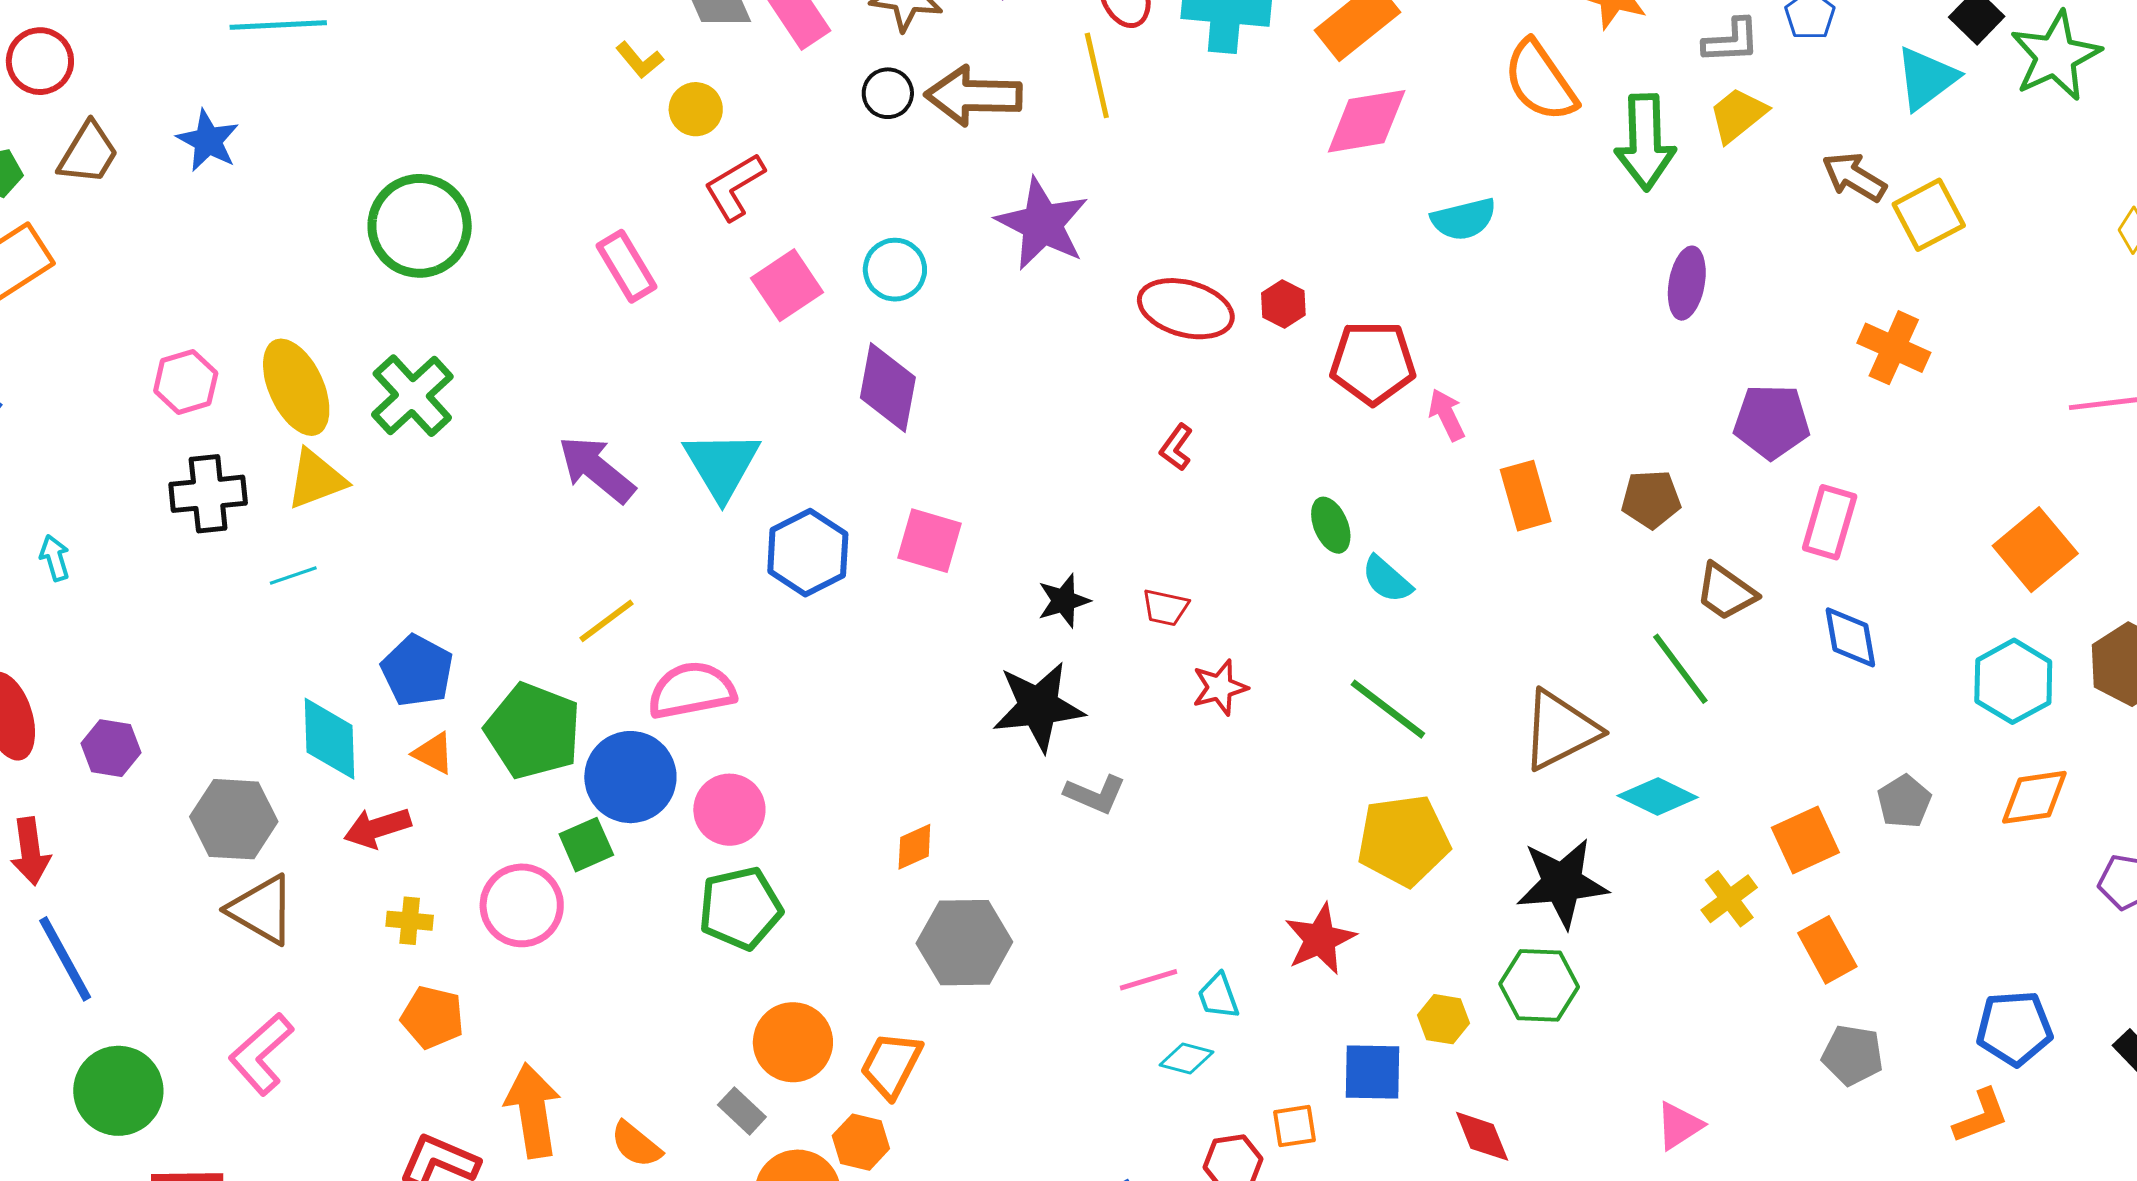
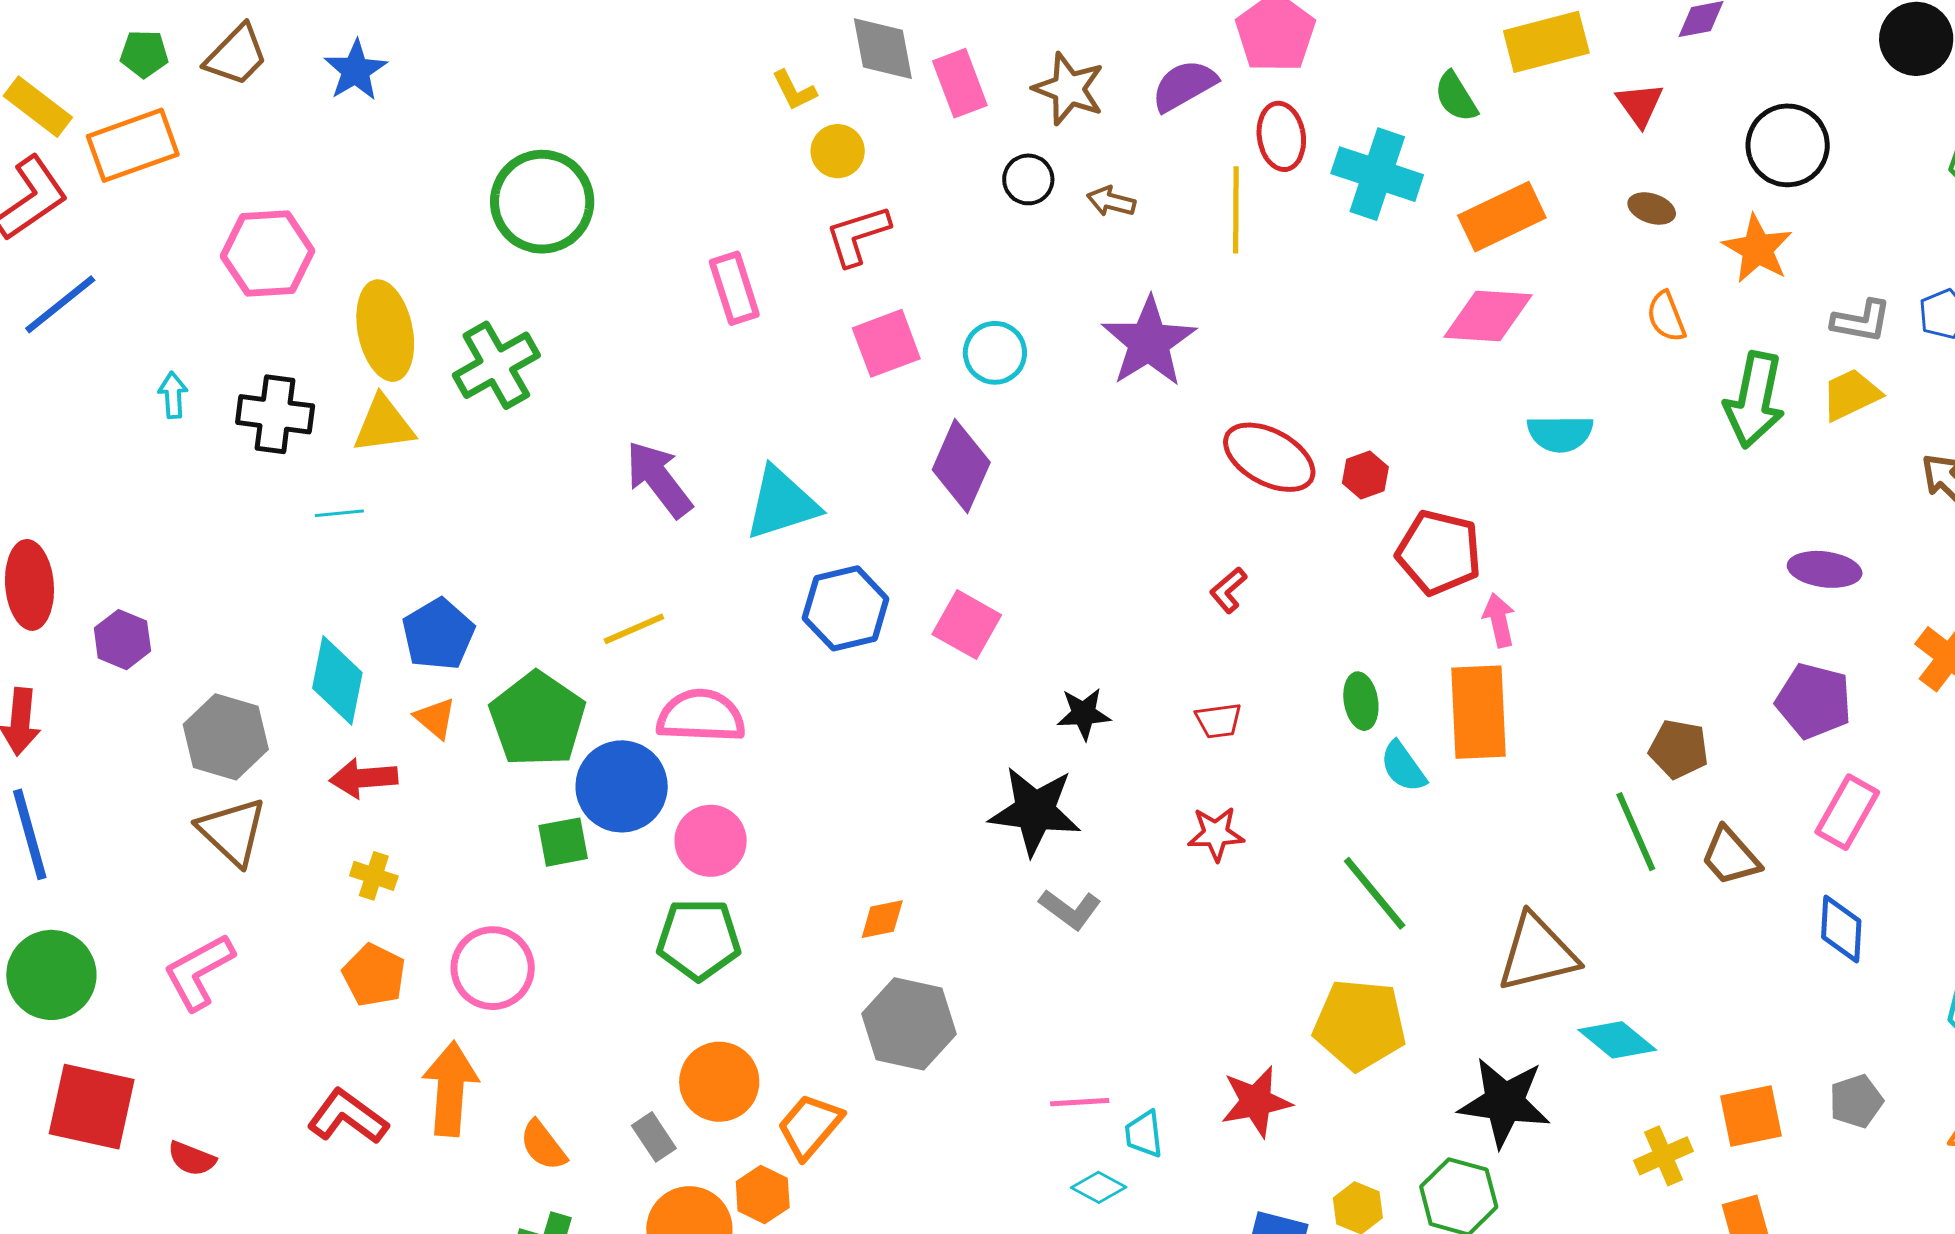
orange semicircle: (1540, 81) -> (1666, 317), size x0.6
brown arrow: (973, 96) -> (1111, 201), size x0.5
purple ellipse: (1687, 283) -> (1825, 569), moved, turned 74
pink hexagon: (186, 382) -> (268, 253), moved, size x1.4
cyan triangle: (722, 465) -> (782, 503), turned 30
orange rectangle: (1526, 496) -> (1479, 712), moved, size x1.4
cyan arrow: (55, 558) -> (173, 395), moved
red trapezoid: (1165, 608) -> (1219, 721), moved, turned -33
green line: (1680, 669) -> (1636, 832), moved
pink circle: (522, 905) -> (493, 968), moved

